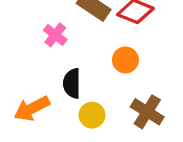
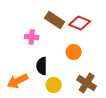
pink cross: (55, 35) -> (32, 37), turned -32

